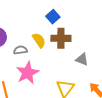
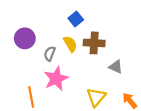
blue square: (53, 17) -> (76, 19), moved
gray semicircle: (20, 50) -> (50, 54), turned -64

